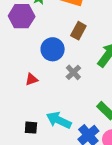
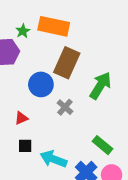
brown rectangle: (78, 31) -> (67, 63), size x1.6
black square: (31, 128) -> (25, 146), moved

